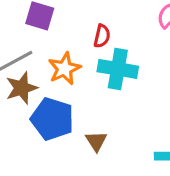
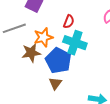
brown star: (22, 88) -> (31, 53), moved
blue pentagon: (52, 119) -> (58, 61), moved

